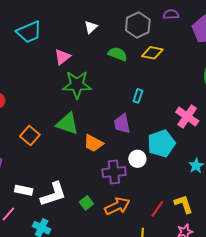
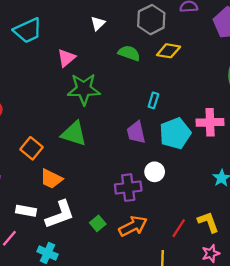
pink cross: (187, 116) -> (210, 122), turned -35
orange trapezoid: (93, 143) -> (51, 179), moved
cyan pentagon: (161, 144) -> (175, 133), moved

